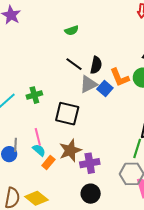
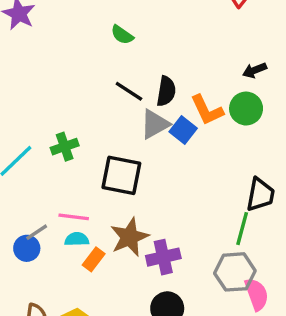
green semicircle: (72, 30) -> (122, 35), turned 56
pink line: (38, 137) -> (74, 217), turned -66
gray line: (15, 145) -> (37, 232), turned 56
cyan semicircle: (39, 150) -> (77, 239), turned -40

